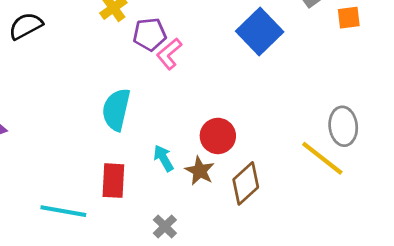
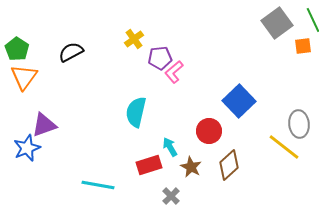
blue square: (260, 32) -> (239, 101), moved
brown star: (200, 171) -> (191, 167), moved
red rectangle: (113, 181) -> (149, 165), moved, turned 70

